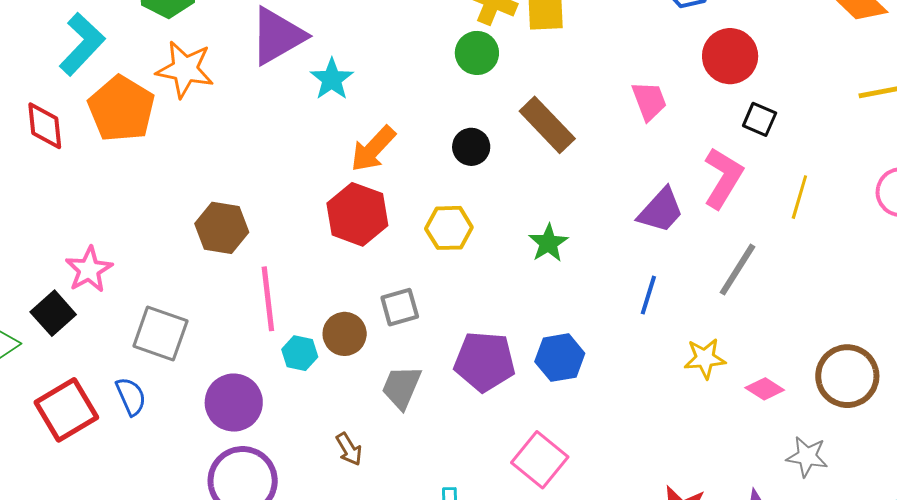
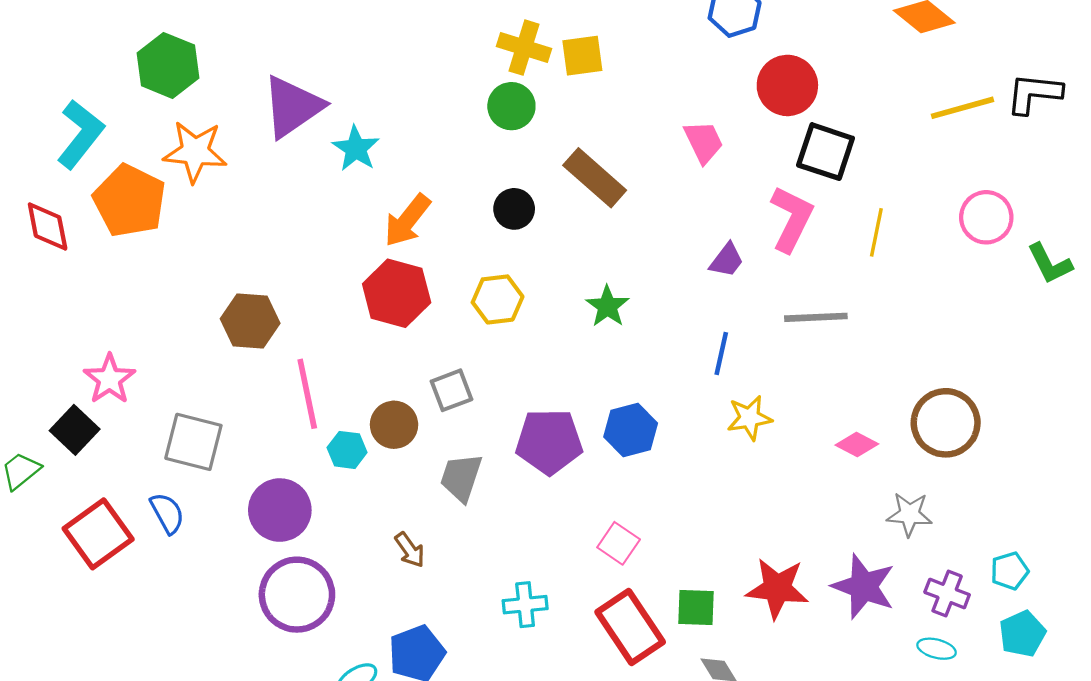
black square: (760, 119) -> (826, 152), size x1.6
purple trapezoid: (661, 210) -> (727, 260), size x0.7
gray line: (737, 270) -> (816, 317), turned 60
yellow star: (705, 358) -> (749, 418), moved
pink square: (540, 460) -> (619, 543), size x0.7

